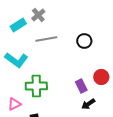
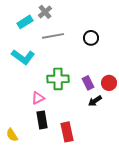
red circle: (101, 77) -> (109, 83), moved
green cross: (36, 86) -> (58, 79), moved
pink triangle: (14, 104) -> (38, 98), moved

